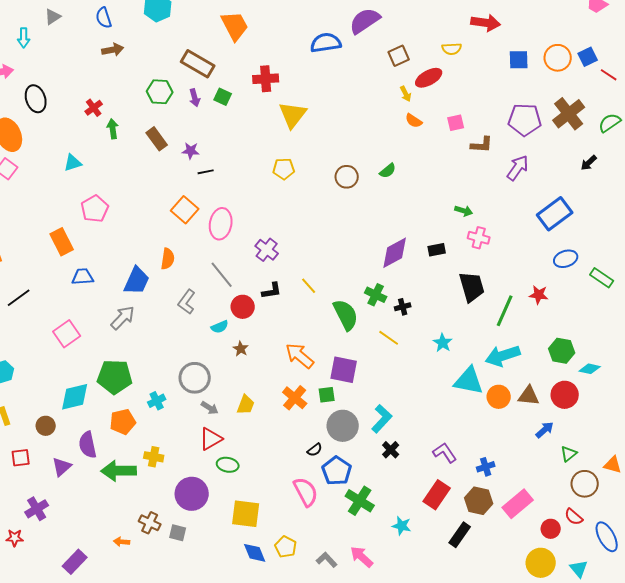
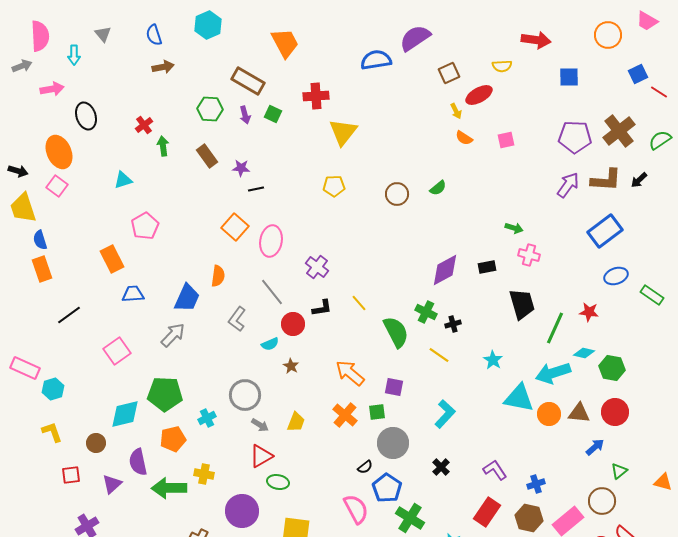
gray triangle: (53, 17) -> (103, 34), turned -36
orange circle: (558, 58) -> (608, 35), moved
brown L-shape: (482, 145) -> (606, 180), moved, size x1.4
cyan diamond: (590, 369) -> (584, 353), moved
purple square: (344, 370) -> (394, 387), size x0.7
cyan L-shape: (382, 419) -> (445, 414), moved
brown circle: (585, 484) -> (602, 501), moved

